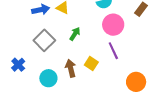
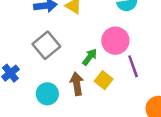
pink circle: (113, 25) -> (115, 41), moved
green arrow: (75, 34) -> (90, 57), moved

